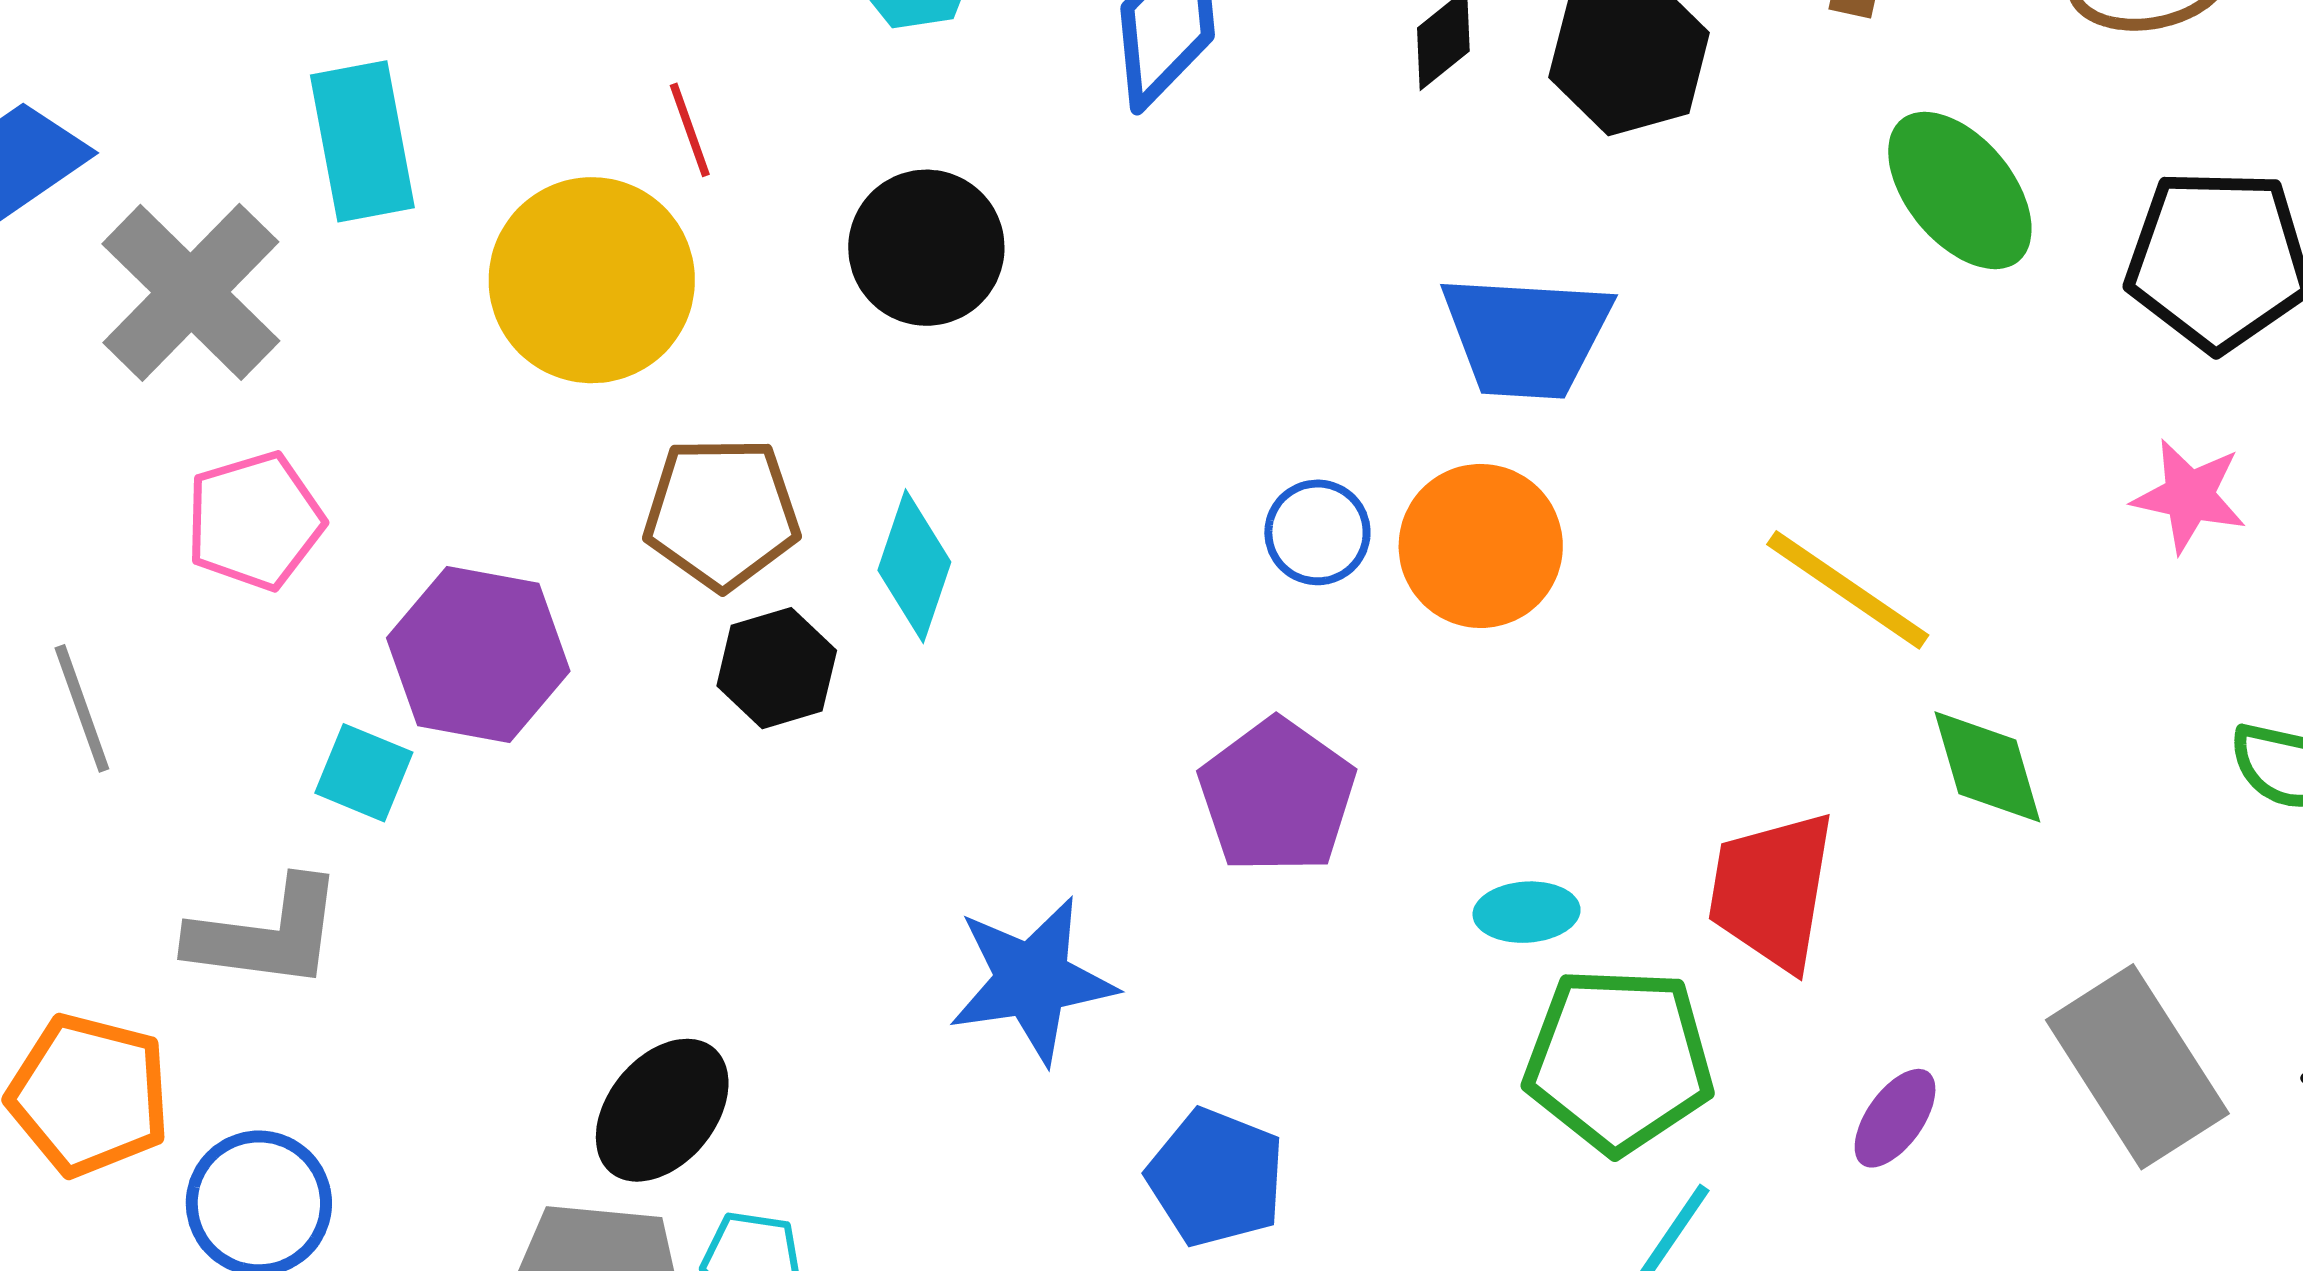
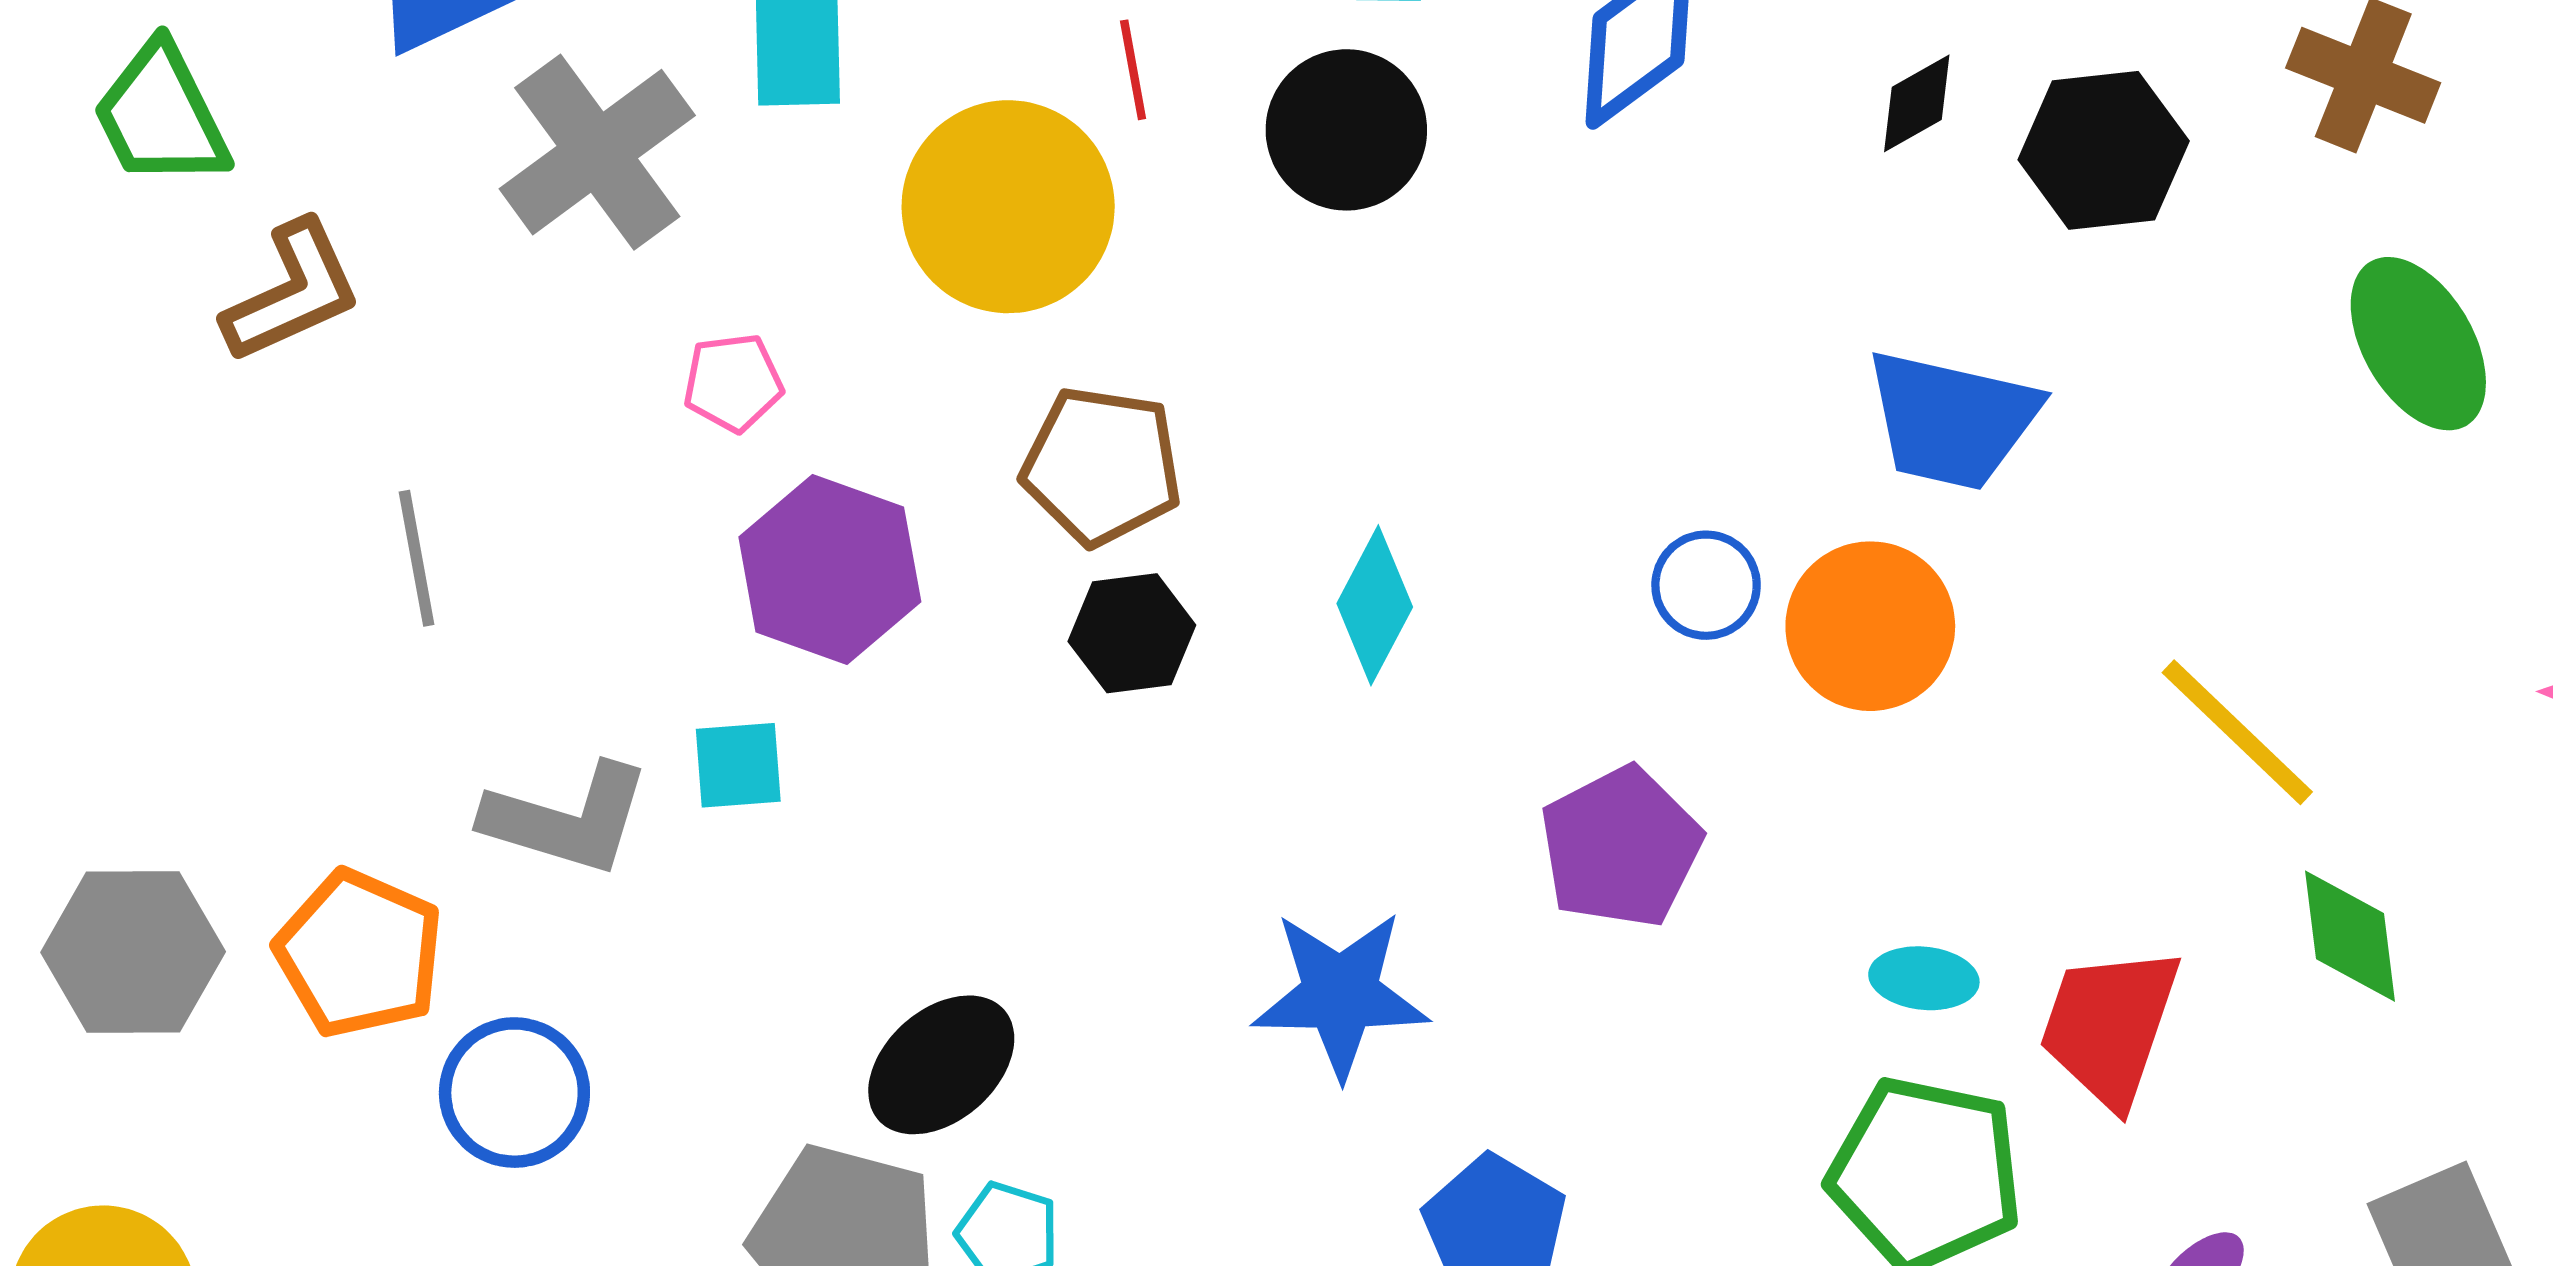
black circle: (926, 248) -> (1346, 130), moved
pink pentagon: (255, 521) -> (733, 383), moved, size x0.7
cyan diamond: (914, 566) -> (1375, 605), moved
cyan square: (364, 773) -> (738, 765), moved, turned -36
cyan ellipse: (1527, 912) -> (1924, 978), moved

